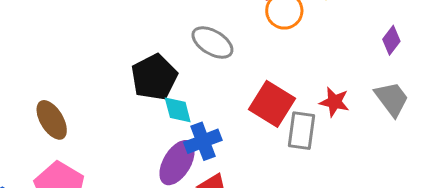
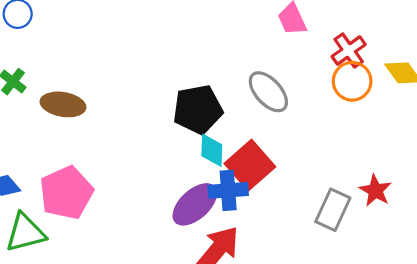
red square: (272, 104) -> (250, 165), moved
brown ellipse: (52, 120) -> (63, 104), moved, turned -66

